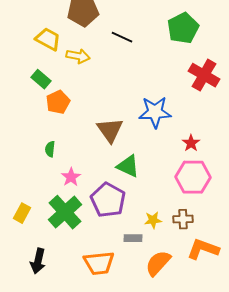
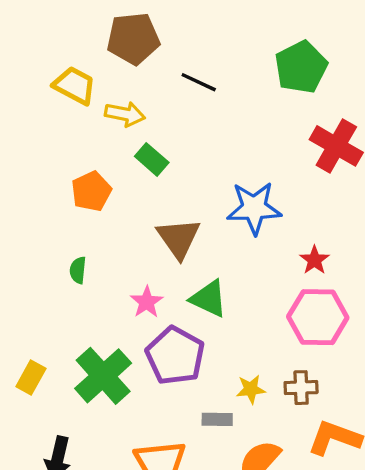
green rectangle: (41, 79) -> (152, 159), moved
pink star: (71, 177) -> (147, 302), moved

